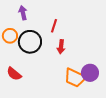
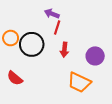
purple arrow: (23, 13) -> (52, 14), moved, turned -56
purple circle: (90, 73) -> (95, 56), moved

